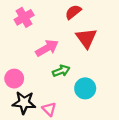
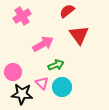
cyan circle: (85, 88) -> (62, 87), moved
pink triangle: (49, 109) -> (42, 83), moved

